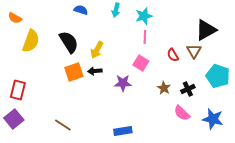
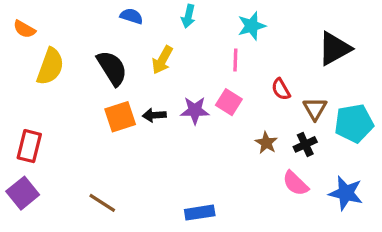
cyan star: (144, 16) -> (252, 26), moved
yellow arrow: (97, 50) -> (162, 60), moved
brown triangle: (194, 51) -> (315, 109), moved
cyan pentagon: (218, 76) -> (354, 123), turned -30
purple star: (123, 83) -> (195, 110), moved

